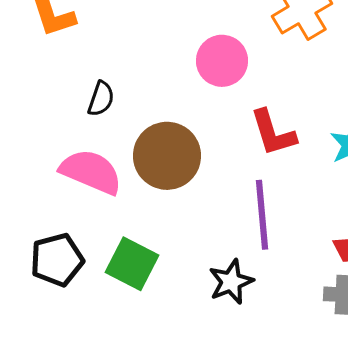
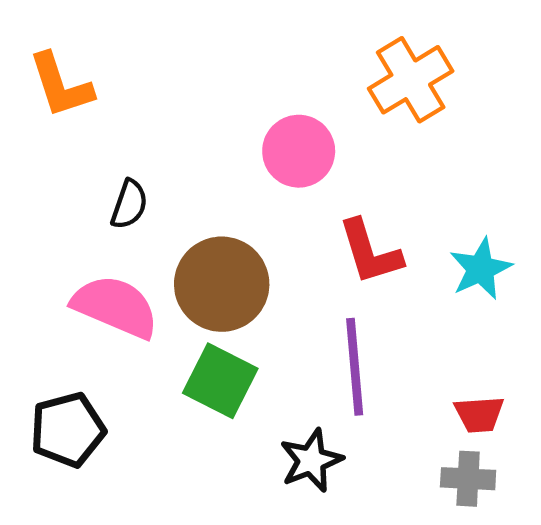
green square: (132, 264) -> (220, 381), moved

